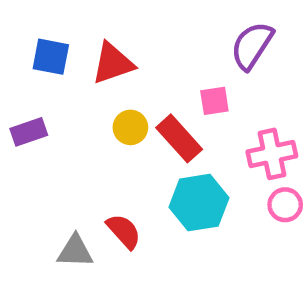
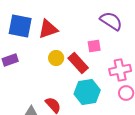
purple semicircle: (252, 46) -> (111, 21), turned 90
blue square: (51, 57) -> (20, 26), size x1.4

